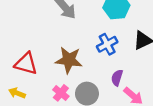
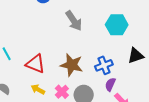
blue cross: (107, 44) -> (104, 65), moved
yellow arrow: (17, 93) -> (38, 89), moved

